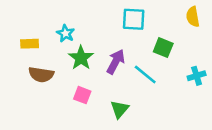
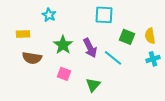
yellow semicircle: (193, 17) -> (150, 36), moved
cyan star: (66, 33) -> (49, 15), moved
purple arrow: (116, 62) -> (90, 48), turned 126

